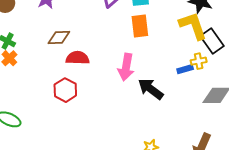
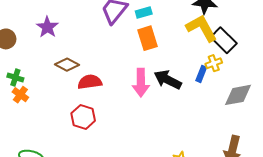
brown diamond: (59, 38) -> (67, 65), turned 40
blue rectangle: (185, 69) -> (201, 74), turned -42
black arrow: (151, 89) -> (168, 80), moved

